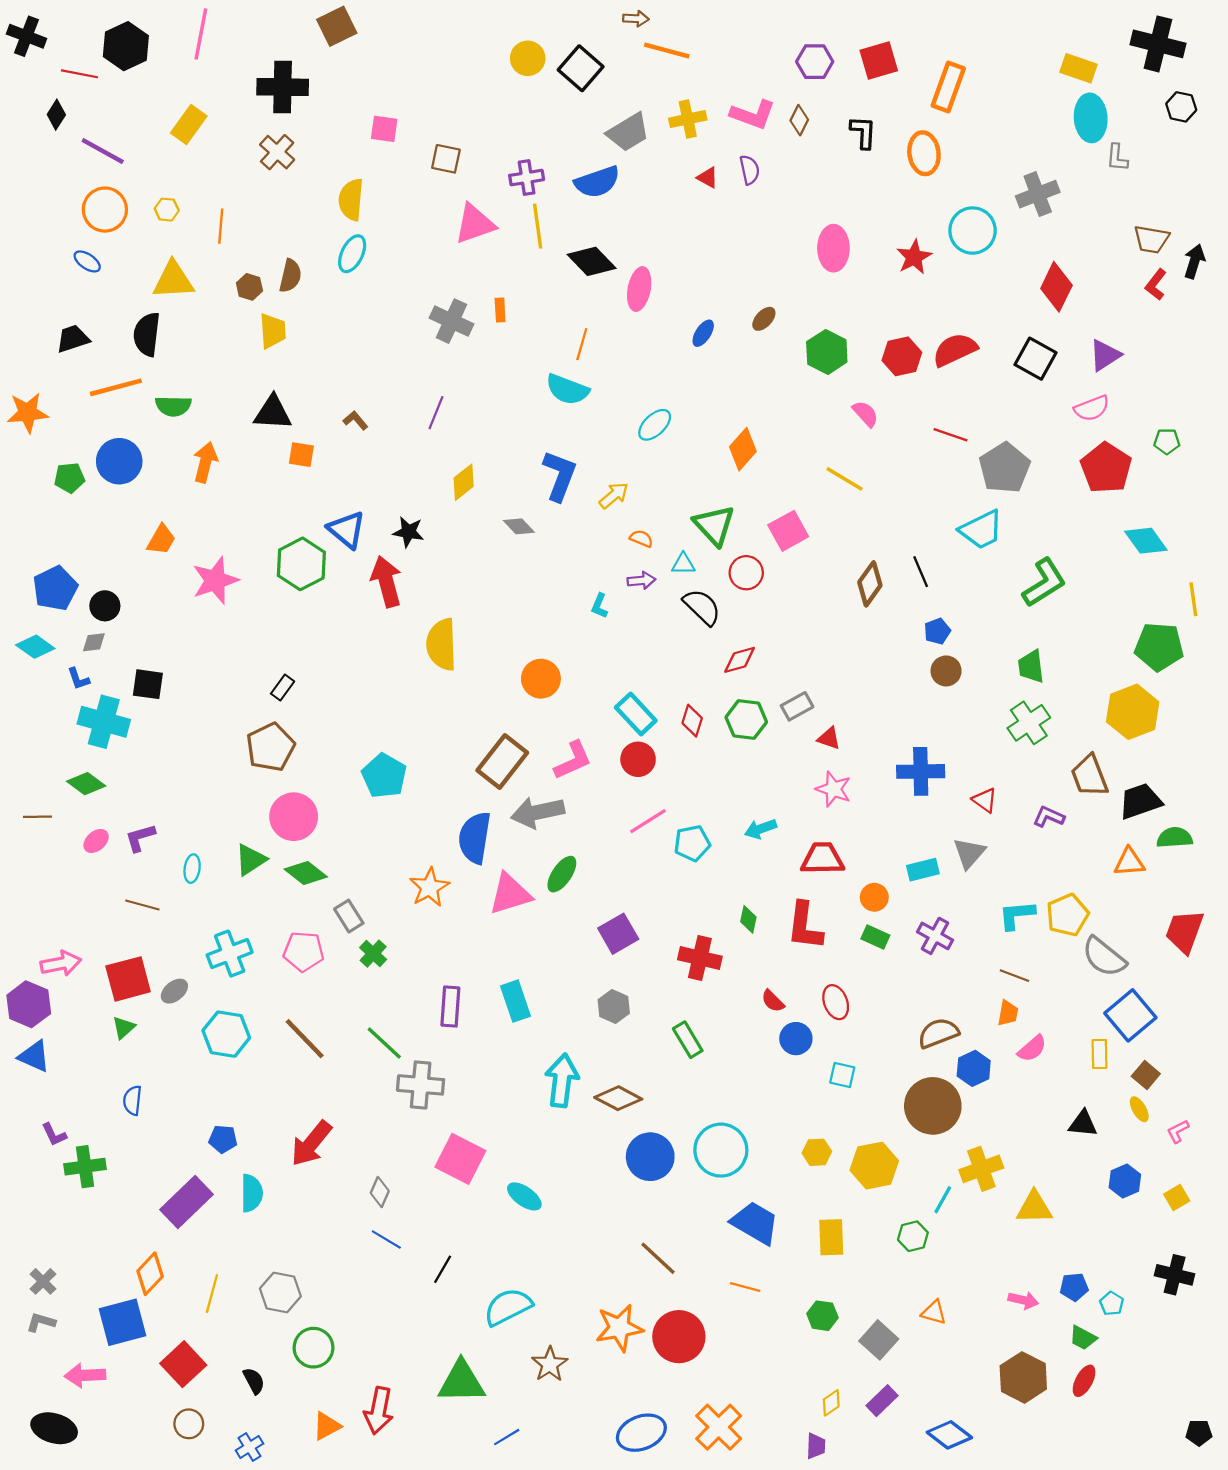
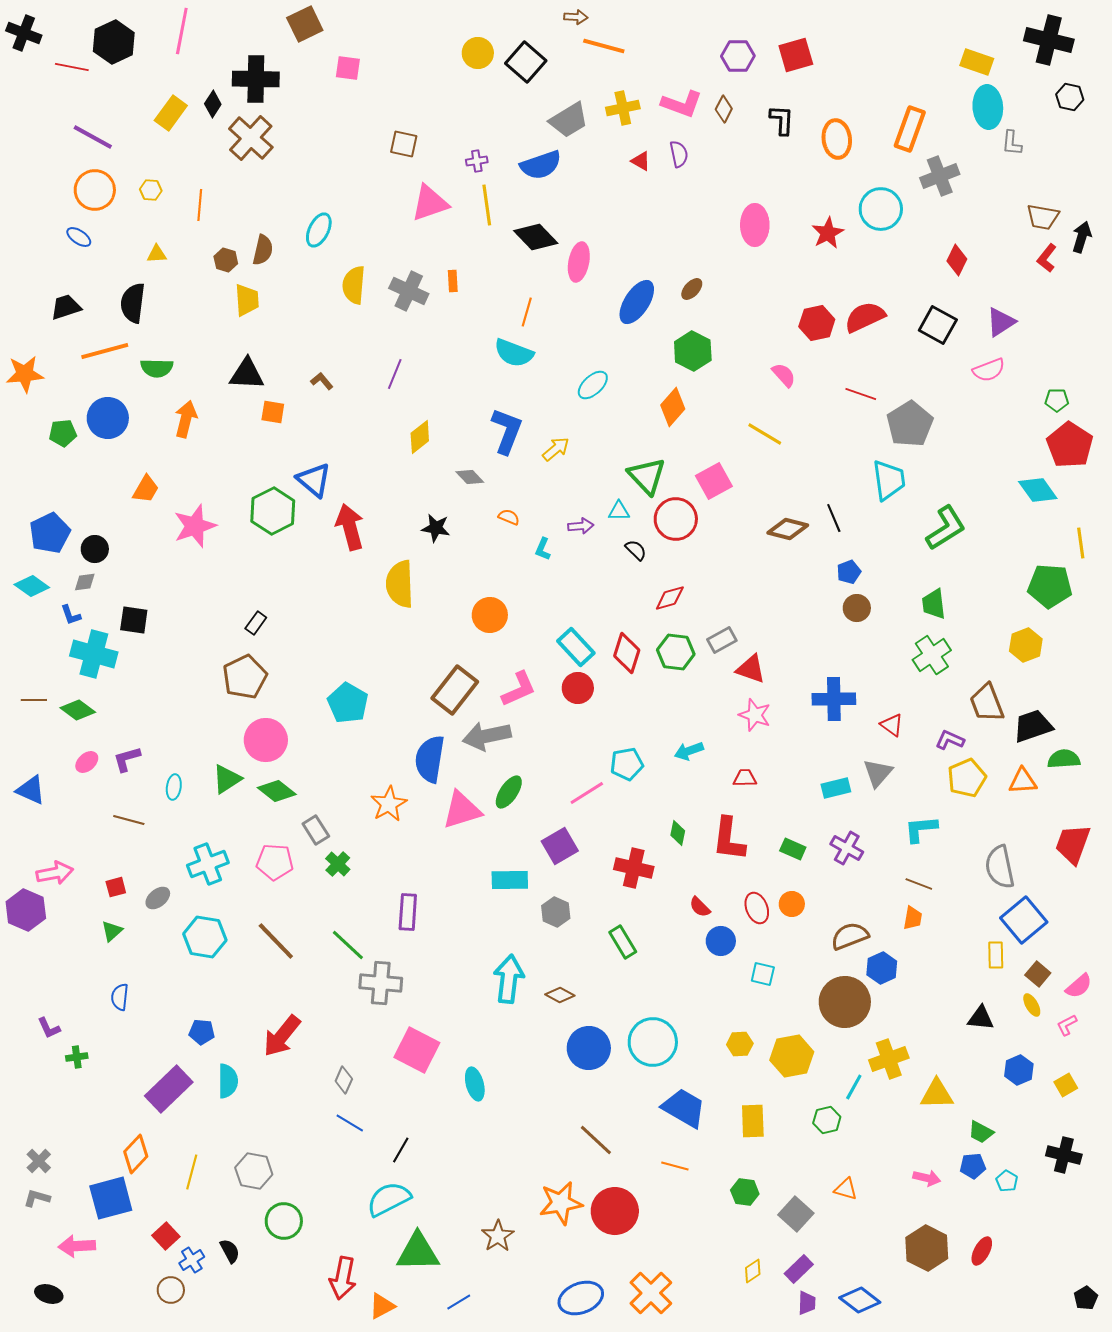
orange rectangle: (948, 87) -> (910, 129), moved
black diamond: (56, 115) -> (213, 104), moved
pink square: (384, 129) -> (348, 68), moved
brown cross: (277, 152) -> (251, 138), size x1.4
purple cross: (527, 178) -> (477, 161), size x0.7
yellow semicircle: (351, 200) -> (354, 285), moved
yellow triangle: (173, 280) -> (157, 254), size x0.5
red diamond: (1056, 287) -> (957, 260), size x0.7
blue ellipse: (703, 333) -> (637, 302), size x1.8
green hexagon: (827, 352) -> (693, 351), moved
red pentagon: (1106, 468) -> (1070, 445), moved
cyan trapezoid: (981, 530) -> (889, 480), turned -72
black star: (408, 532) -> (436, 528), moved
orange semicircle: (641, 539) -> (509, 517), moved
red circle: (746, 573) -> (676, 519), size x1.4
brown diamond: (870, 584) -> (788, 529), turned 69
black semicircle: (702, 607) -> (636, 550), size x0.6
yellow hexagon: (1133, 712) -> (1026, 645), size x0.7
red diamond: (692, 721) -> (627, 653), size x1.4
red triangle: (829, 738) -> (751, 669), size x1.4
brown line: (38, 817) -> (34, 700), moved
pink line: (648, 821) -> (587, 793), moved
red trapezoid: (822, 859) -> (745, 778), size x0.6
orange circle: (874, 897) -> (792, 904), moved
yellow pentagon: (1067, 915) -> (967, 778), moved
gray semicircle: (1104, 957) -> (1000, 867), turned 39
red square: (128, 979) -> (116, 887), size x0.5
cyan rectangle: (516, 1001) -> (510, 880), moved, turned -72
pink semicircle: (1032, 1049) -> (1079, 986), moved
blue triangle: (34, 1056) -> (31, 790), moved
brown diamond: (618, 1098) -> (560, 995), size x0.7
green cross: (85, 1167) -> (77, 1057), size x0.6
cyan ellipse: (524, 1196) -> (475, 1084), turned 40
cyan semicircle: (508, 1307) -> (389, 1199), moved
green trapezoid: (1083, 1338) -> (981, 1132), moved
red square: (183, 1364) -> (166, 1236), size x0.7
orange triangle: (327, 1426) -> (382, 1306), moved
black ellipse: (54, 1428) -> (49, 1294), size x0.7
black pentagon: (1199, 1433) -> (1086, 1298), turned -30
purple trapezoid: (816, 1446) -> (807, 1303), moved
blue cross: (249, 1447) -> (192, 1260), moved

